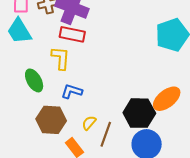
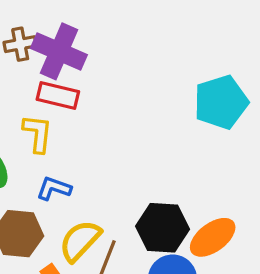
orange ellipse: (167, 99) -> (213, 237), moved
yellow semicircle: (89, 123) -> (80, 241), size x1.8

